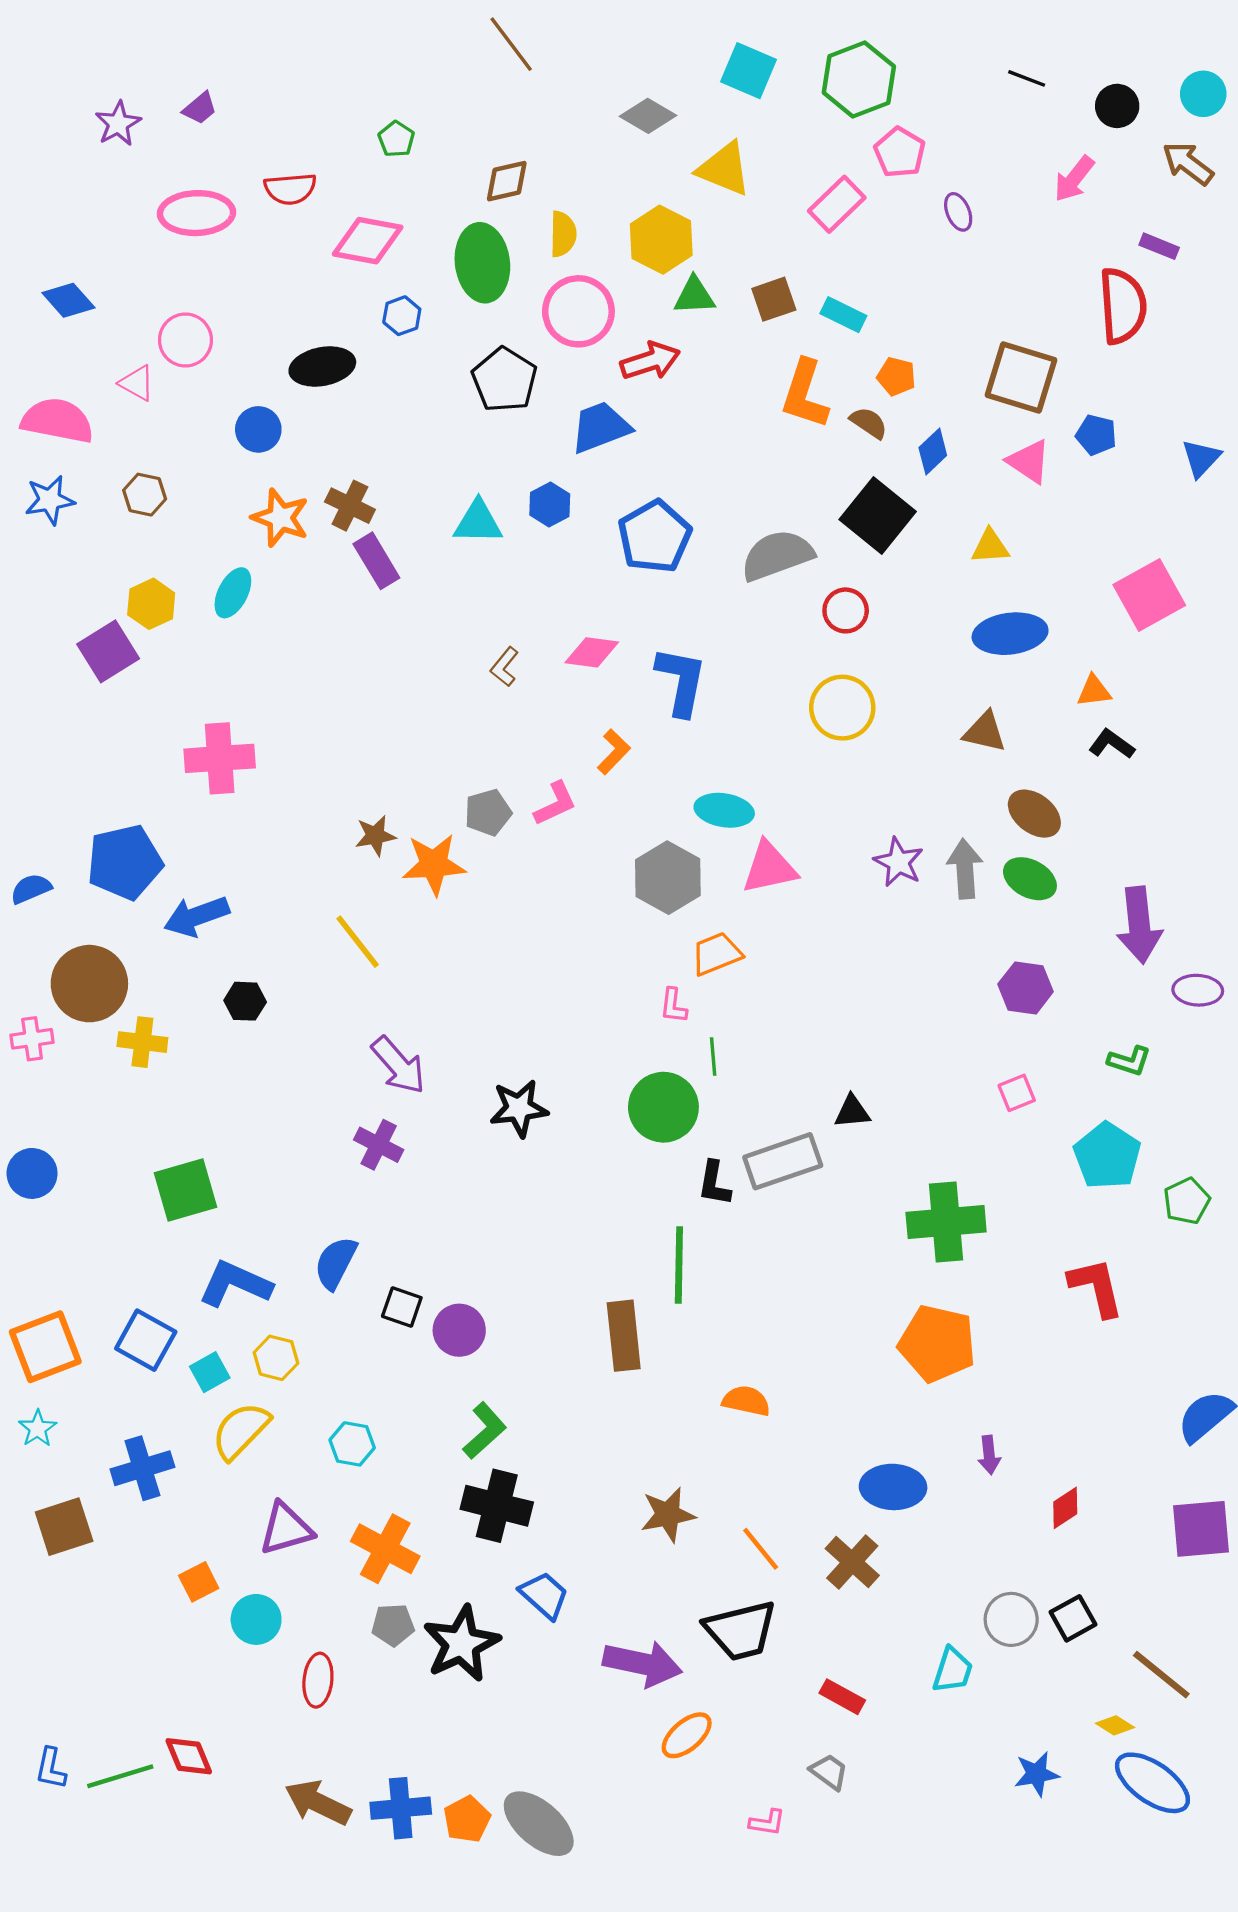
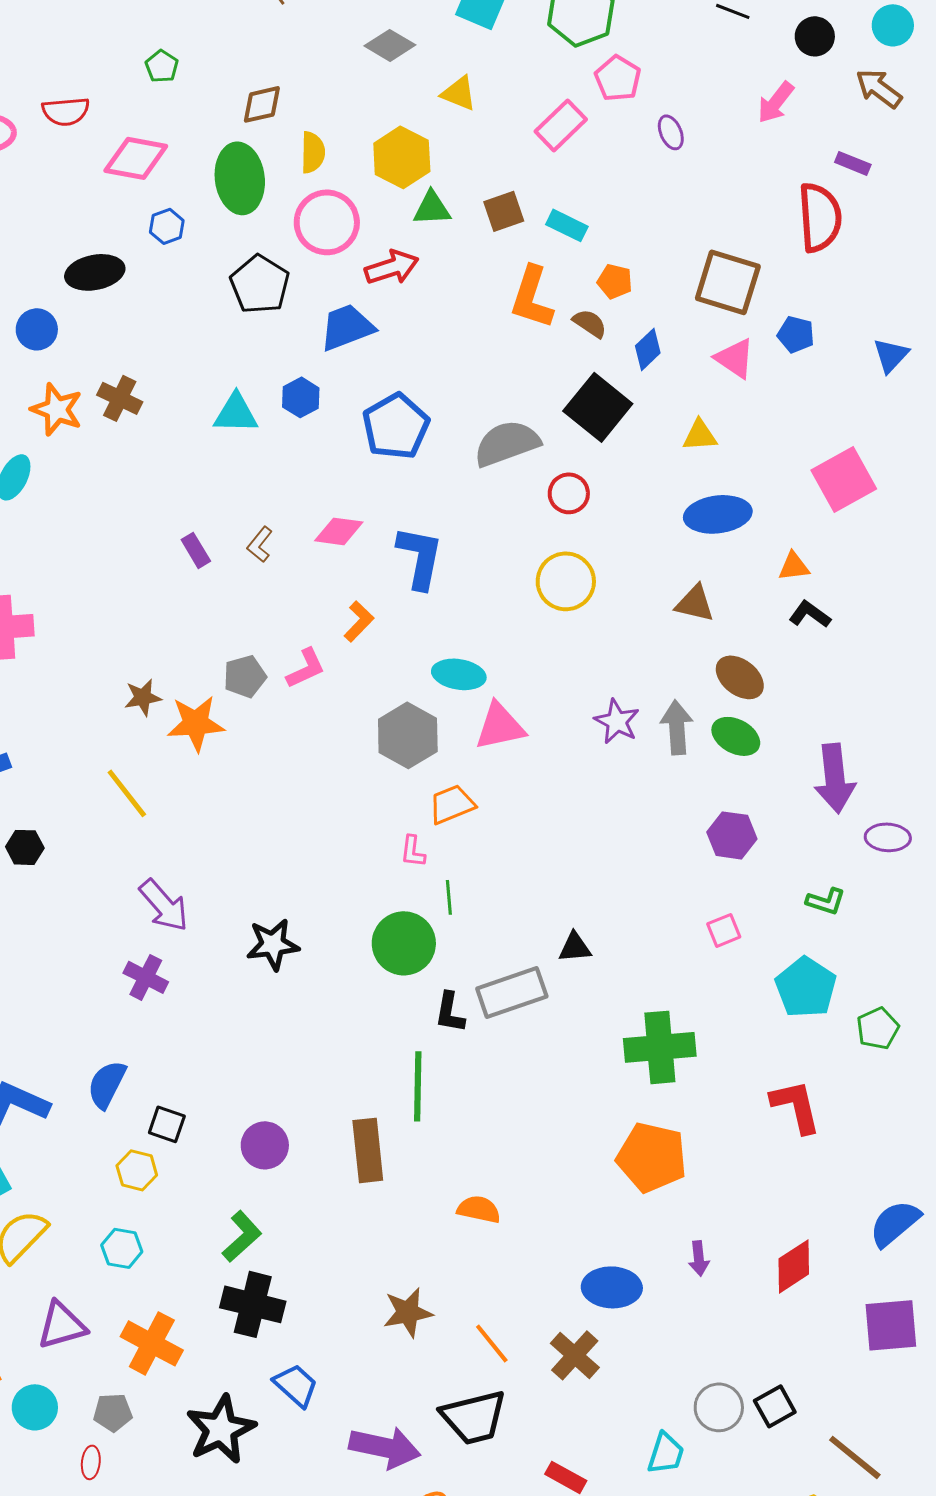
yellow triangle: (724, 169) -> (459, 93), size x0.7
purple rectangle: (376, 561) -> (196, 550), moved, size x0.7
purple circle: (459, 1330) -> (265, 1145), moved
yellow hexagon: (276, 1358) -> (137, 1170), moved
red diamond: (1065, 1508) -> (794, 1266), moved, size x1.4
gray pentagon: (393, 1625) -> (113, 1412), moved
red ellipse: (318, 1680) -> (91, 1462), size x0.7

